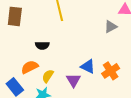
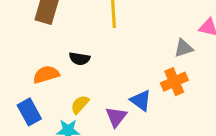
orange semicircle: (30, 67) -> (46, 74), moved
orange cross: (111, 71) -> (174, 82), moved

